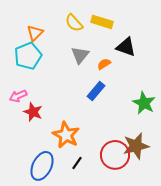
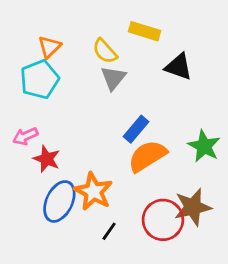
yellow semicircle: (74, 23) -> (105, 51), moved
orange semicircle: (104, 64) -> (147, 156), moved, size x2.0
blue ellipse: (42, 166) -> (59, 201), moved

